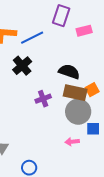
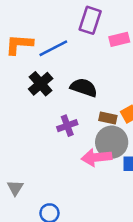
black semicircle: (69, 72) -> (84, 88), moved
brown rectangle: (75, 93) -> (108, 118), size x0.6
pink arrow: (72, 142) -> (96, 157), moved, size x1.6

